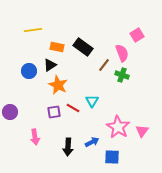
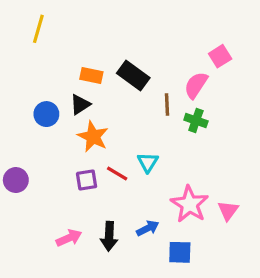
yellow line: (33, 30) -> (38, 29), moved, turned -66
pink semicircle: (122, 53) -> (196, 85), turned -126
brown line: (104, 65) -> (167, 104), turned -40
pink arrow: (35, 137) -> (69, 238), moved, turned -105

